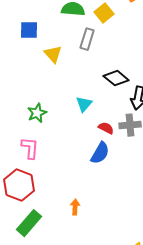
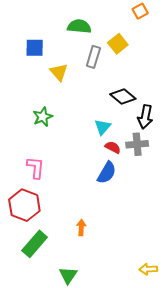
yellow square: (104, 13) -> (118, 44), moved
cyan triangle: (84, 104) -> (103, 127), moved
green star: (37, 113) -> (43, 117), moved

